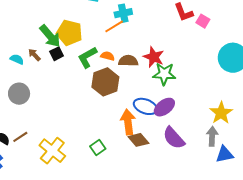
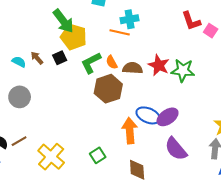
orange line: (114, 26) -> (120, 32), turned 42
green arrow: (50, 36) -> (63, 21), moved
orange semicircle: (108, 56) -> (112, 62), turned -136
green star: (164, 74) -> (183, 70), moved
brown diamond: (138, 140) -> (137, 170), moved, turned 35

